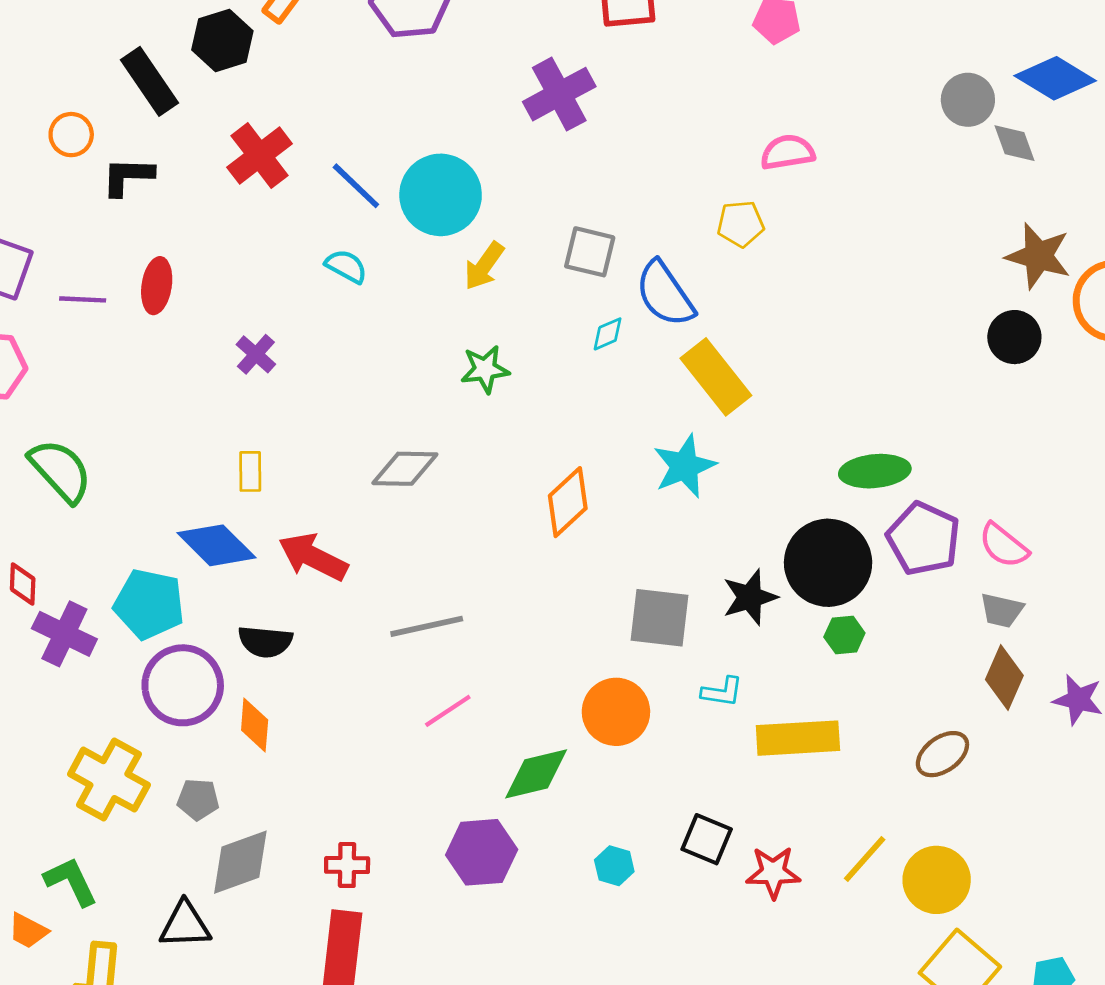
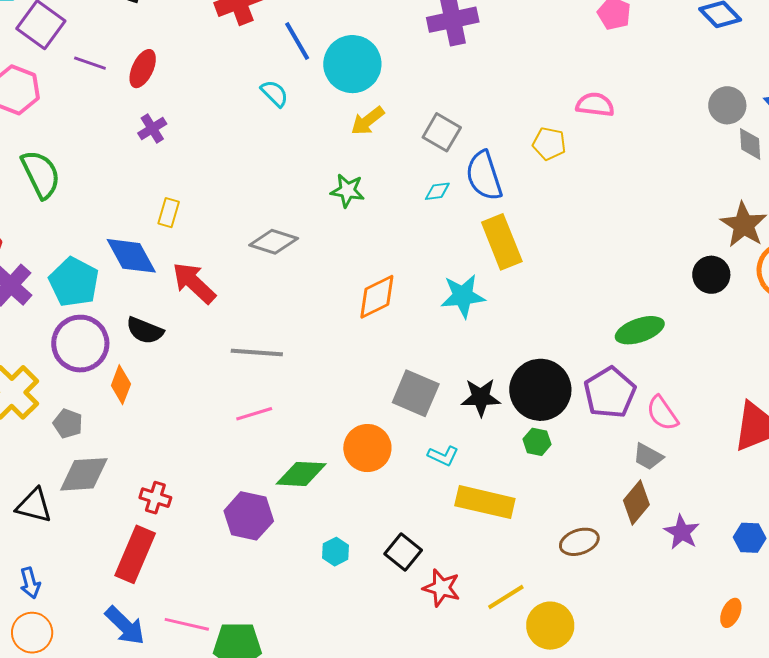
purple cross: (256, 354) -> (152, 129), moved
green ellipse: (875, 471) -> (640, 330), moved, turned -30

